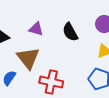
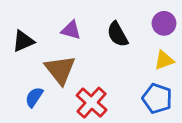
red cross: (51, 82) -> (92, 103), turned 30

